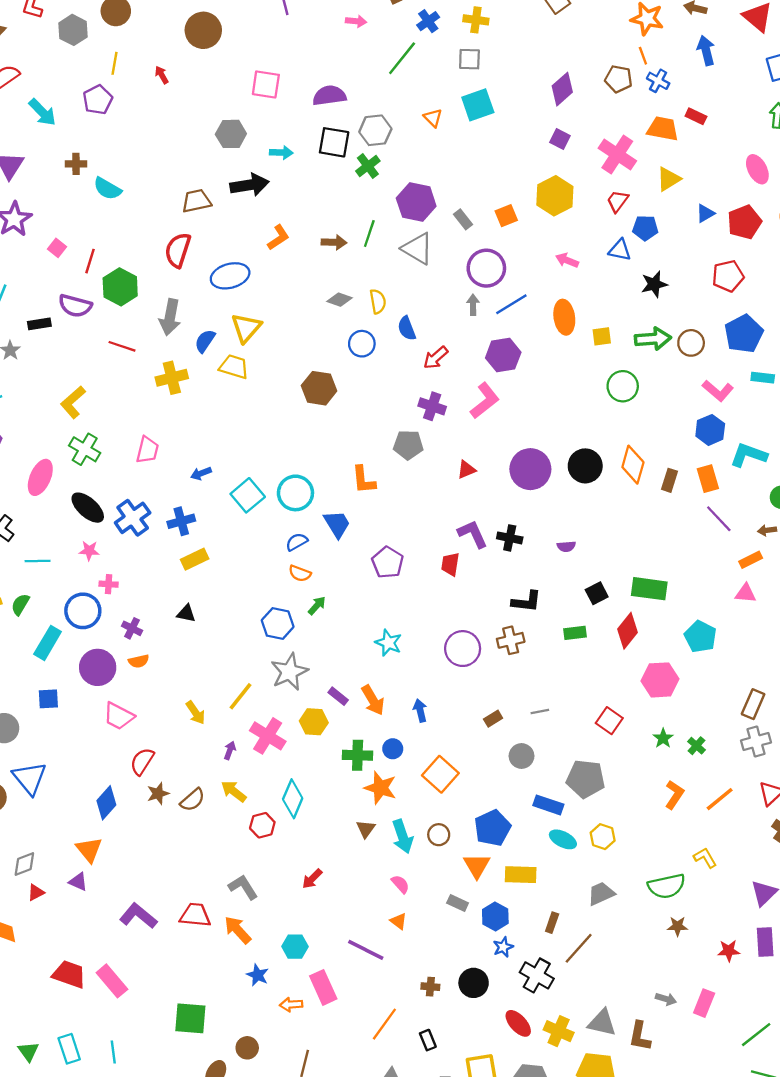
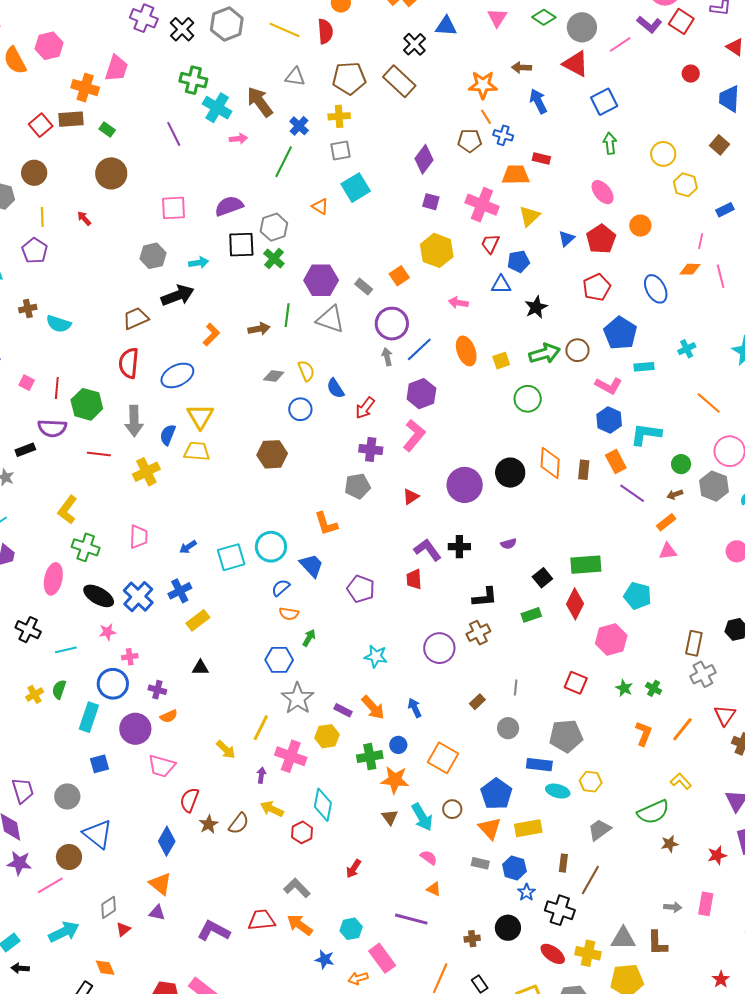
cyan square: (248, 495) -> (231, 557), turned 36
gray line: (540, 712) -> (516, 687), turned -63

